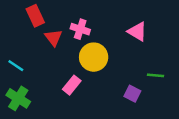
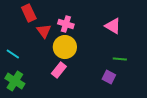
yellow circle: (94, 57) -> (65, 47), moved
green line: (156, 75) -> (120, 59), moved

